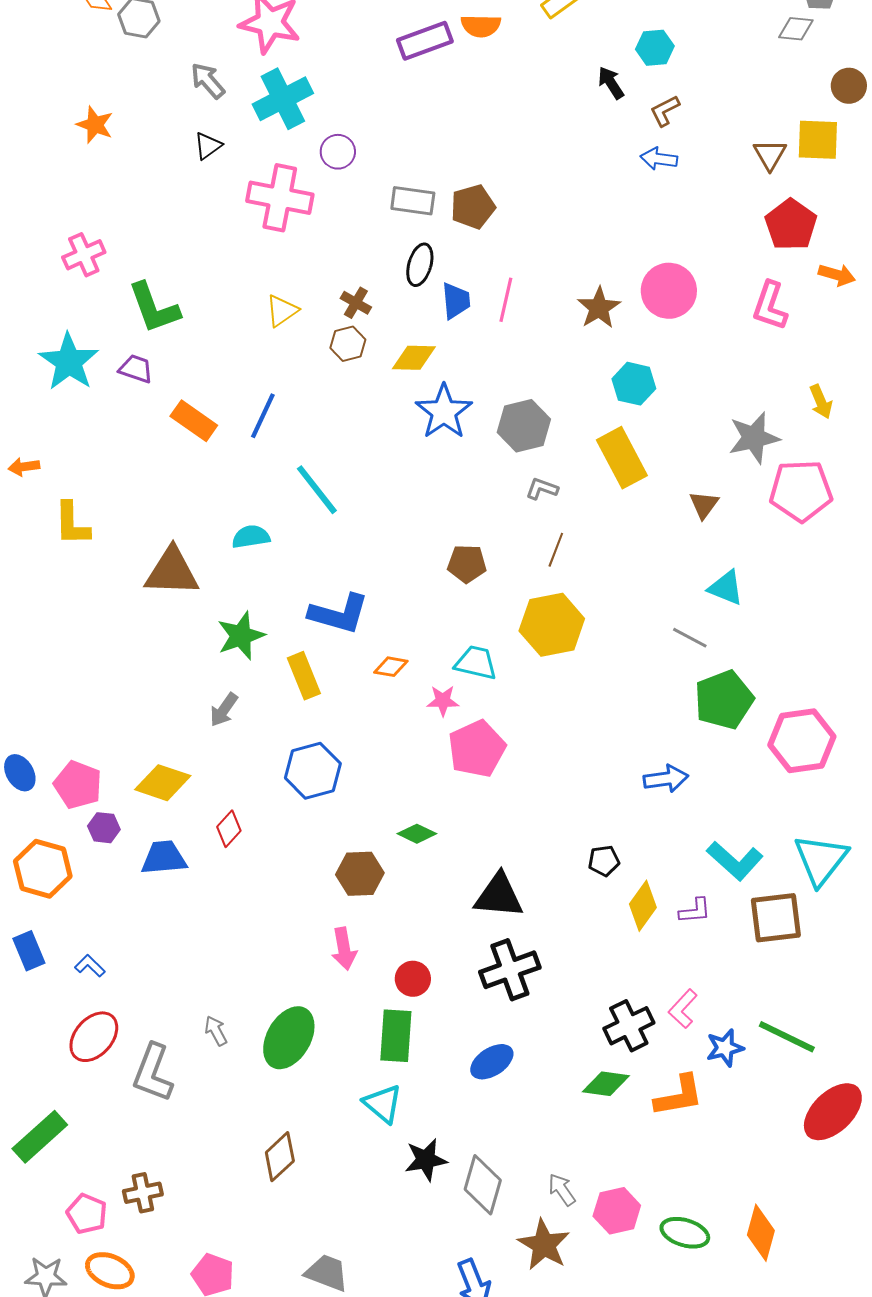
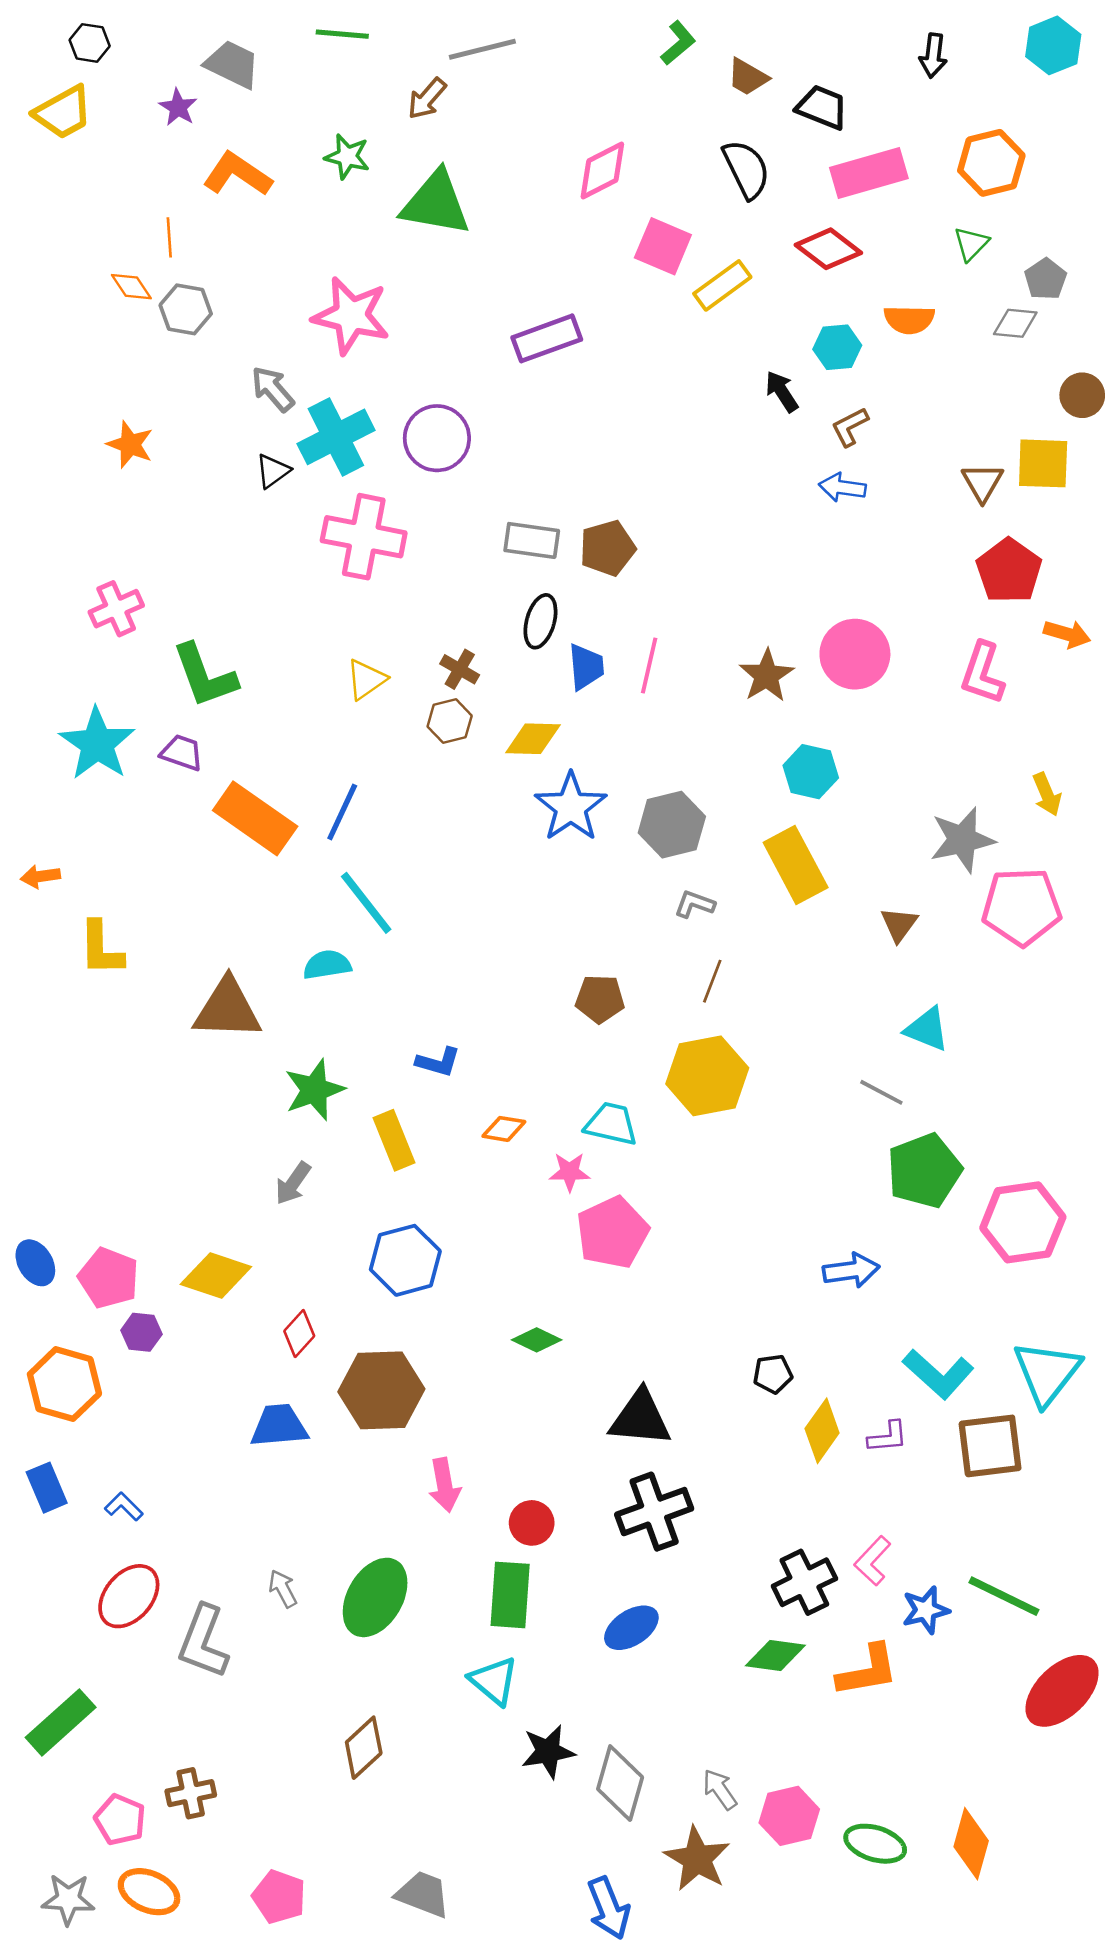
orange semicircle: (481, 26) -> (909, 319), moved
cyan cross: (283, 99) -> (336, 437), moved
purple circle: (338, 152) -> (437, 438), moved, size x1.5
orange rectangle: (194, 421) -> (255, 818), size x1.4
cyan line: (317, 490) -> (366, 903), moved
blue L-shape: (339, 614) -> (438, 1062), size x0.6
blue trapezoid: (164, 858) -> (279, 1426), moved
brown hexagon: (360, 874) -> (381, 1390), moved, size x1.4

